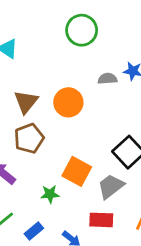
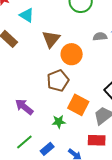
brown triangle: (26, 102) -> (51, 39), moved
brown pentagon: (29, 138) -> (58, 81), moved

